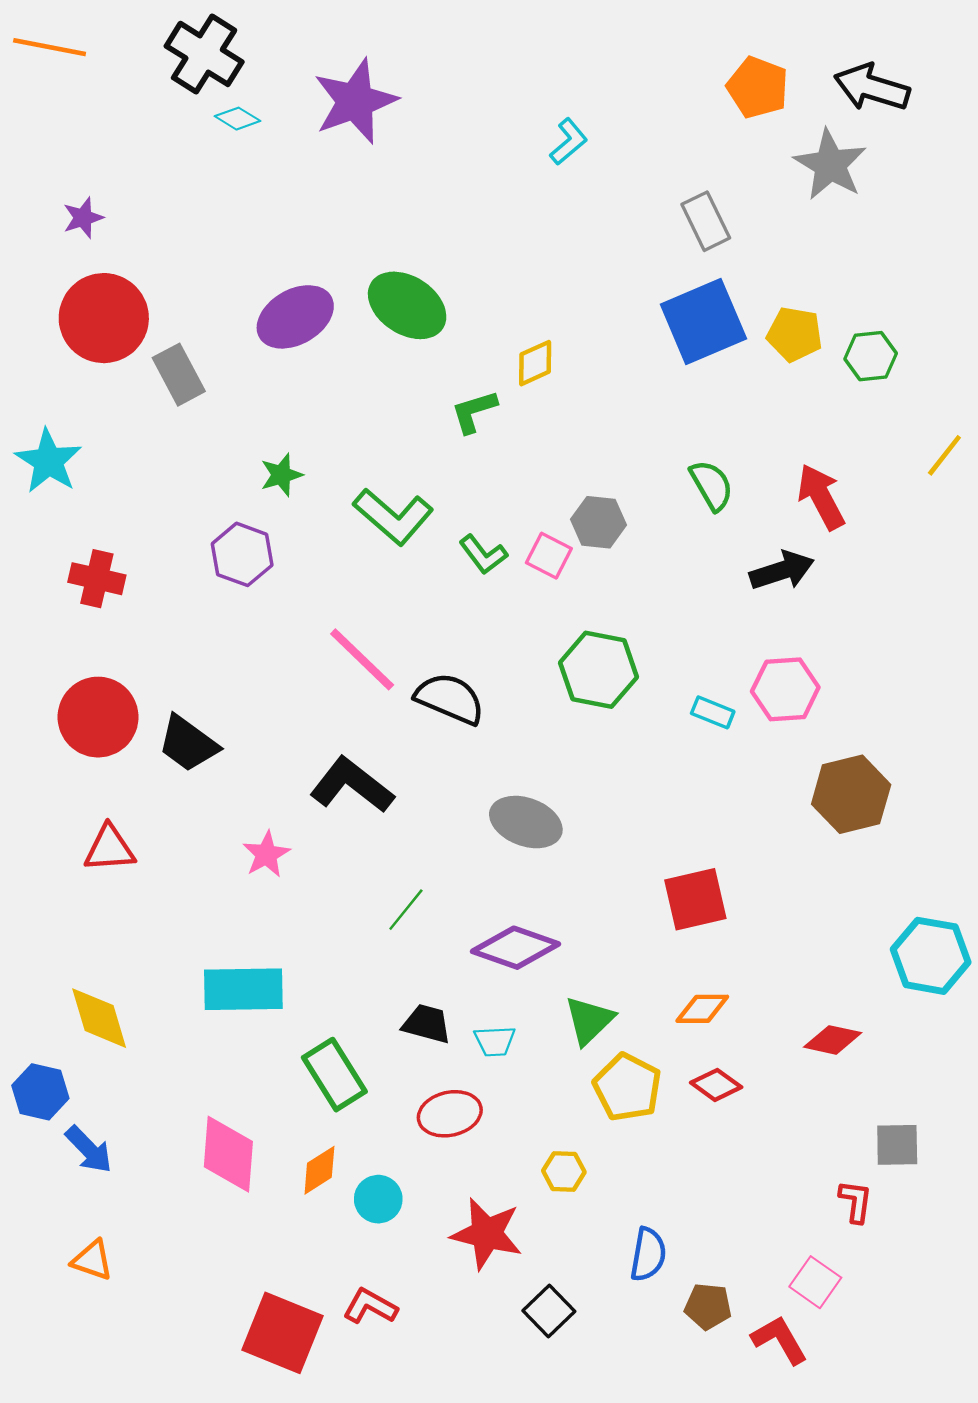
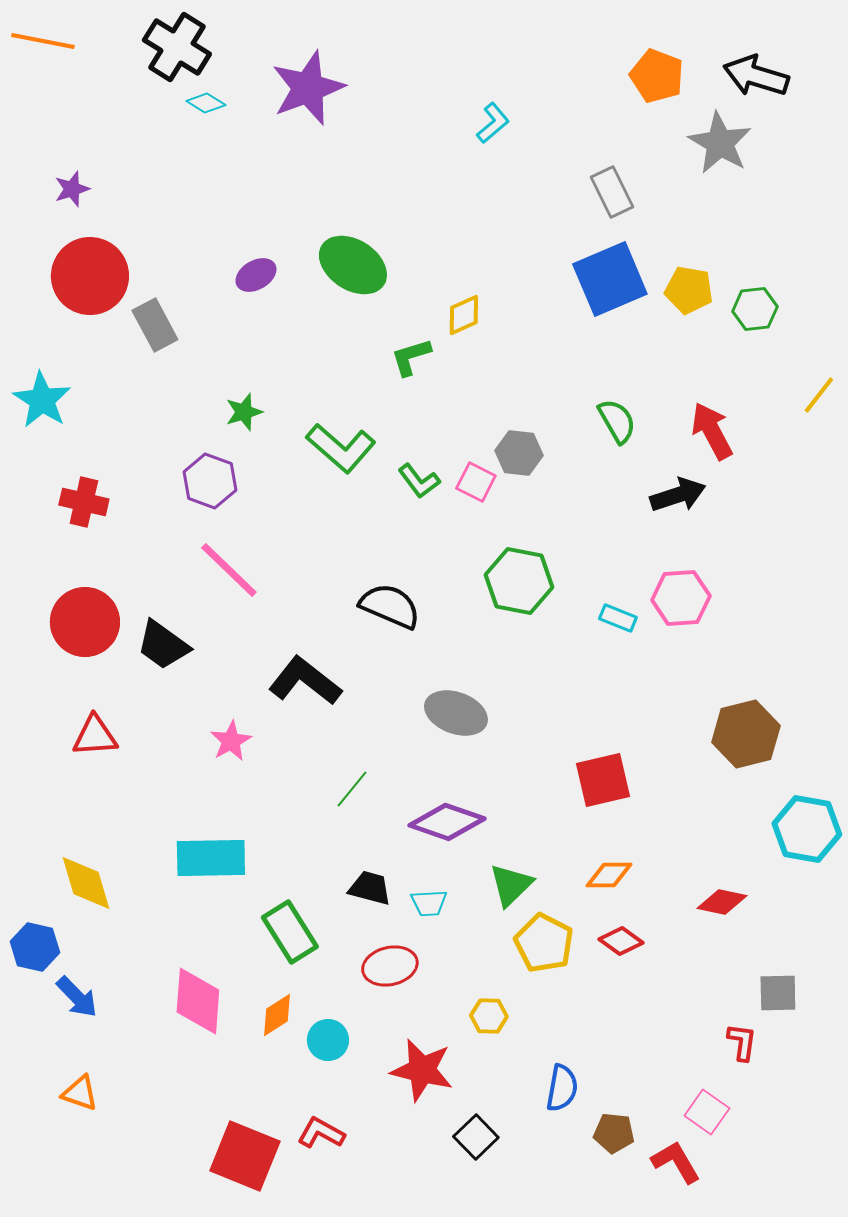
purple ellipse: (295, 317) -> (256, 275), size x0.6
pink line: (362, 659) -> (229, 570), moved
brown hexagon: (851, 794) -> (746, 734), moved

